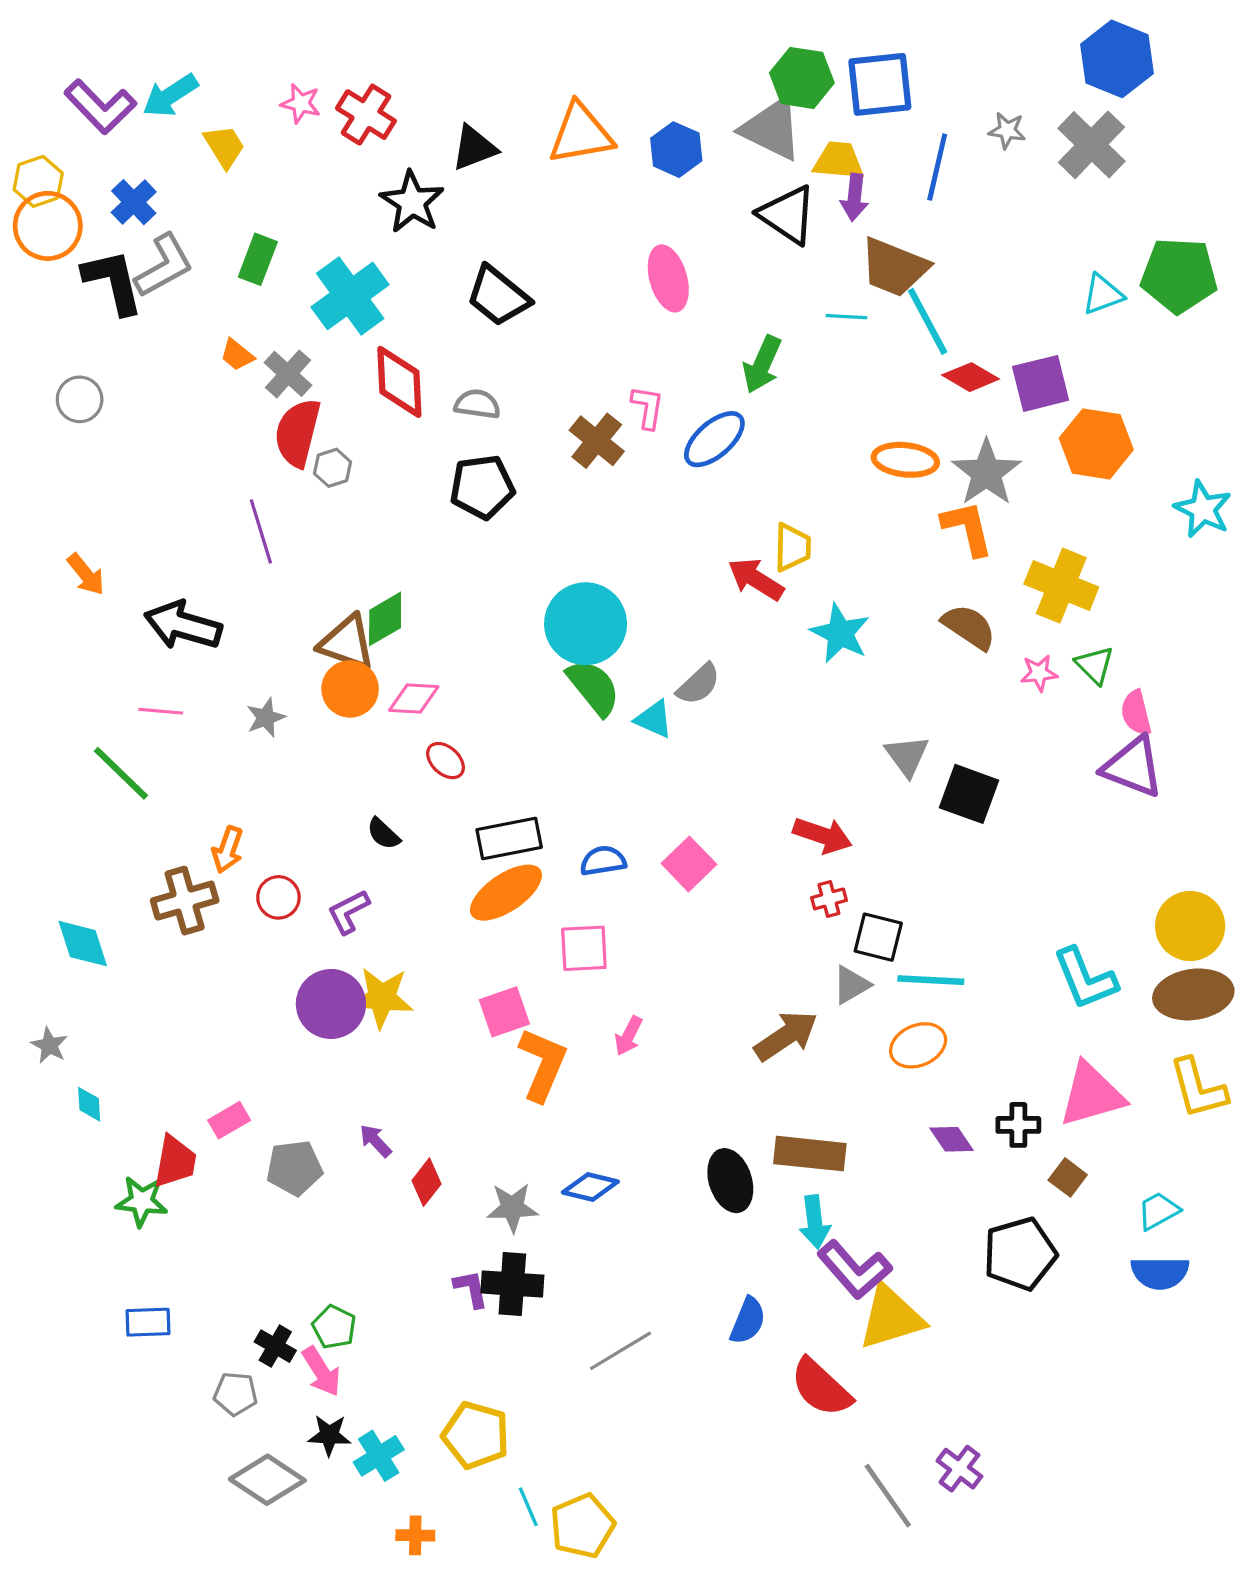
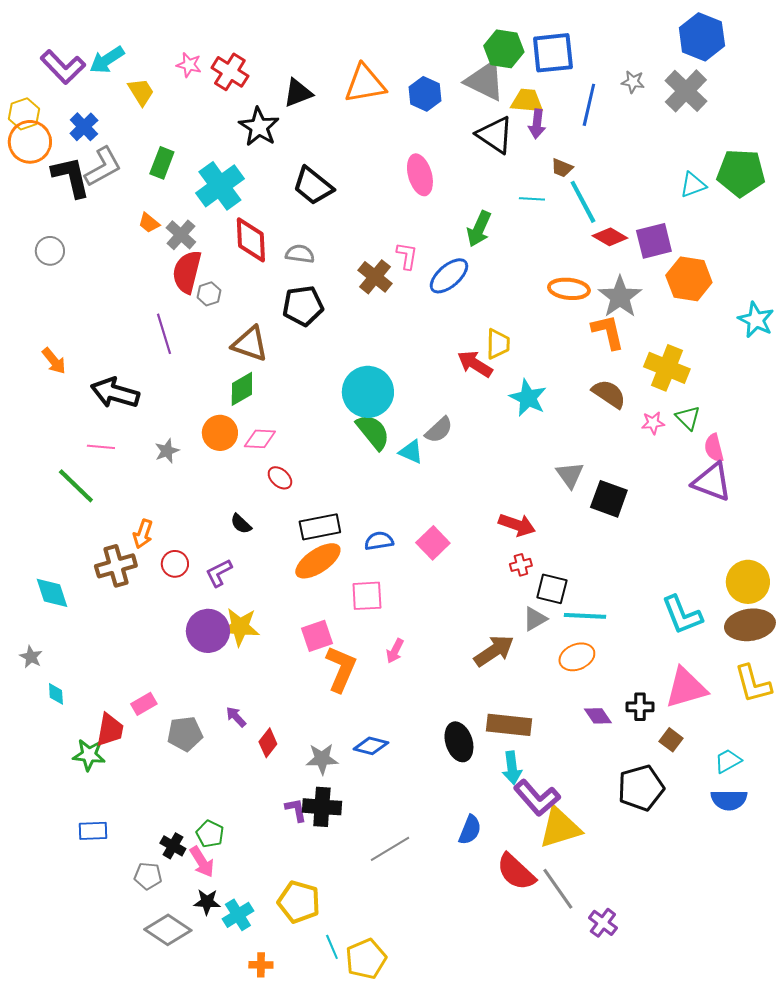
brown trapezoid: (894, 267) -> (562, 168), size x0.5
brown triangle: (347, 643) -> (250, 344), moved
gray line: (888, 1496) -> (558, 889), moved

